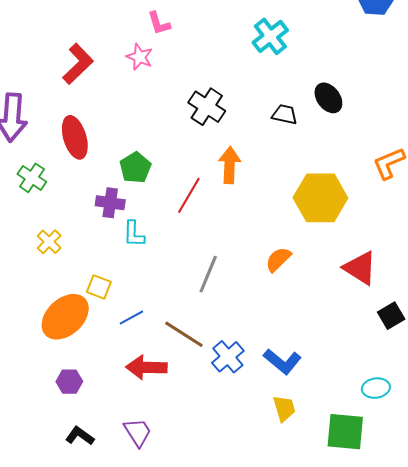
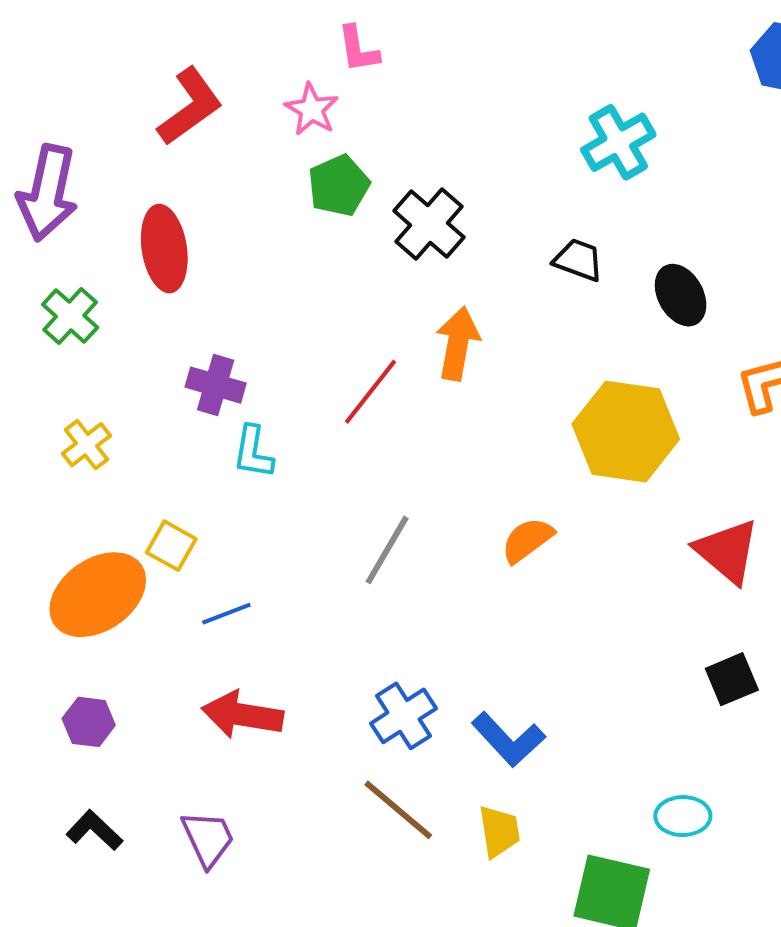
cyan cross: (270, 36) -> (618, 142), moved
black ellipse: (328, 98) -> (681, 295), moved
green pentagon: (135, 168) -> (339, 186), moved
red triangle: (360, 268) -> (727, 551), moved
brown line: (184, 334) -> (398, 810), moved

